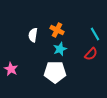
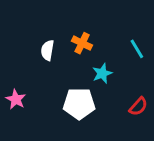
cyan star: (60, 49) -> (102, 73), moved
red semicircle: (91, 54) -> (138, 107), moved

